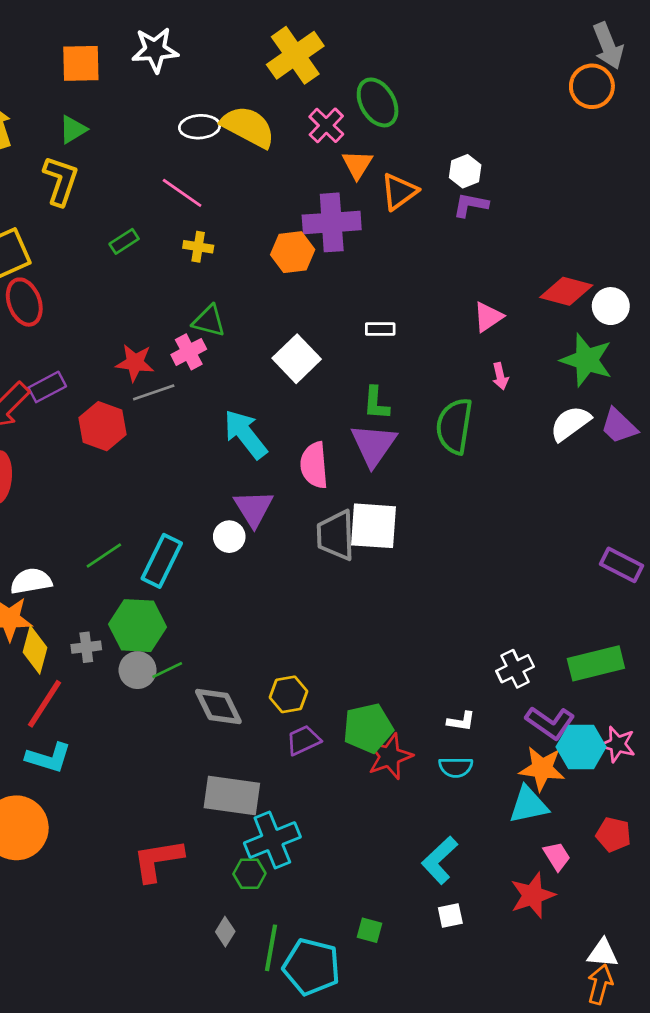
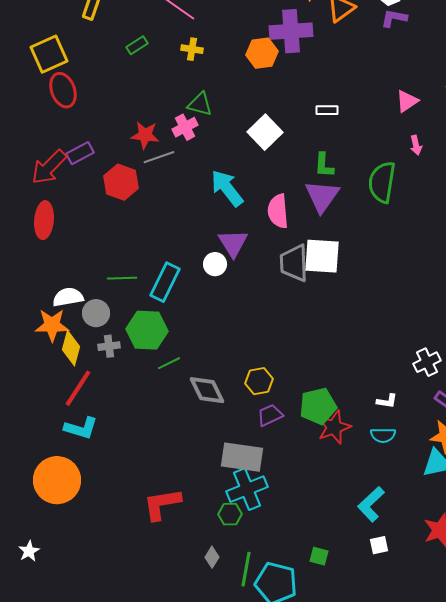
green line: (104, 555) -> (122, 278), turned 32
gray circle: (138, 670) -> (96, 313), moved
gray rectangle: (232, 795) -> (242, 457), moved

